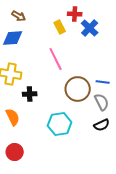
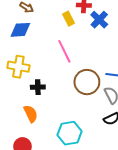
orange semicircle: (13, 117) -> (31, 114), moved
cyan hexagon: (60, 124) -> (70, 133), moved

